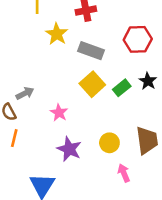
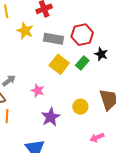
red hexagon: (138, 39) -> (82, 35), moved
purple star: (69, 149) -> (51, 117), turned 30
pink arrow: (124, 173) -> (97, 138), moved, turned -80

